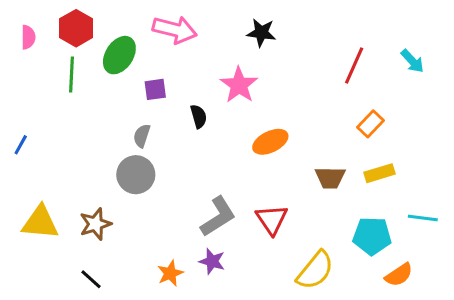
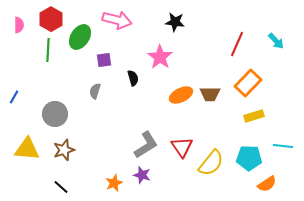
orange rectangle: (370, 124) -> (248, 83), size x1.5
gray circle: (136, 175) -> (55, 114), moved
brown trapezoid: (330, 178) -> (210, 94), moved
yellow semicircle: (315, 270) -> (211, 163), moved

